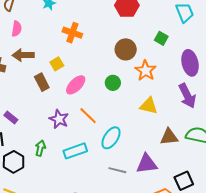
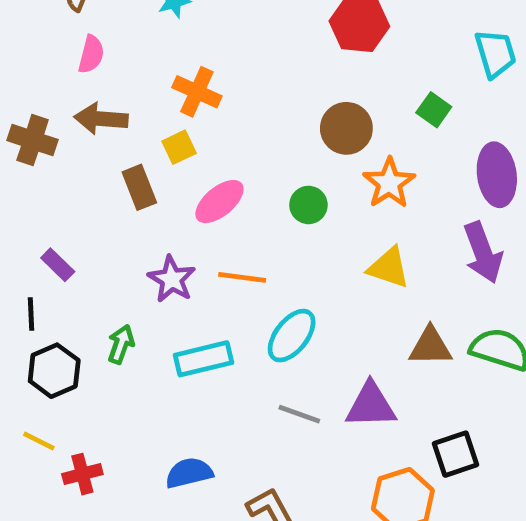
orange cross: (72, 33) -> (197, 92), moved
orange line: (88, 116) -> (242, 277), turned -42

